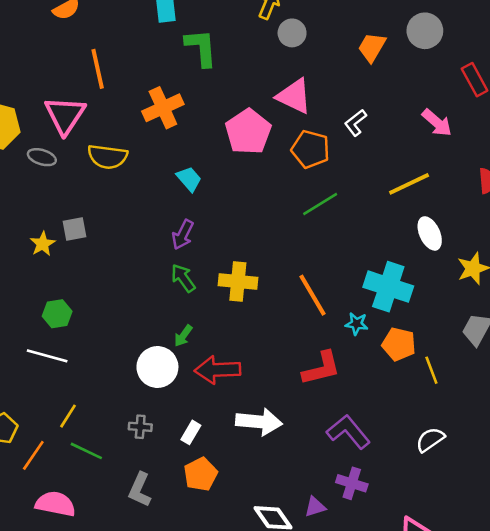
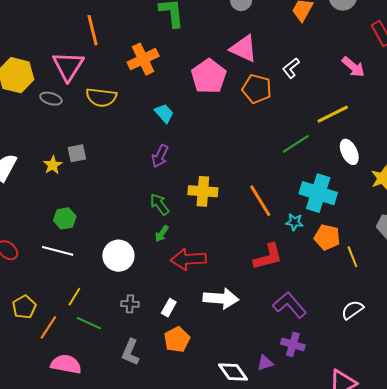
green line: (320, 204) -> (296, 144), moved
green arrow: (183, 278) -> (159, 204), moved
white circle: (157, 367) -> (118, 256), moved

